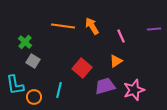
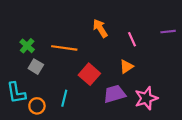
orange line: (63, 26) -> (64, 48), moved

